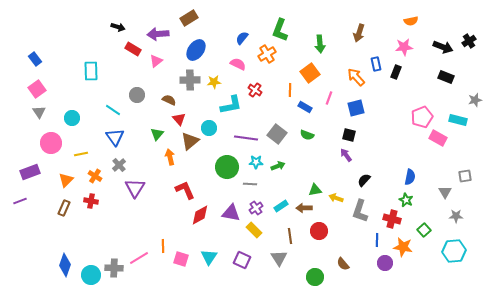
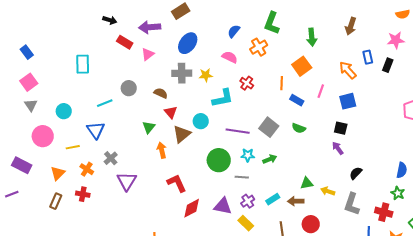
cyan line: (113, 110) -> (105, 103), turned -56
blue triangle: (115, 137) -> (96, 130), moved
purple rectangle: (30, 172) -> (22, 165), turned 48

